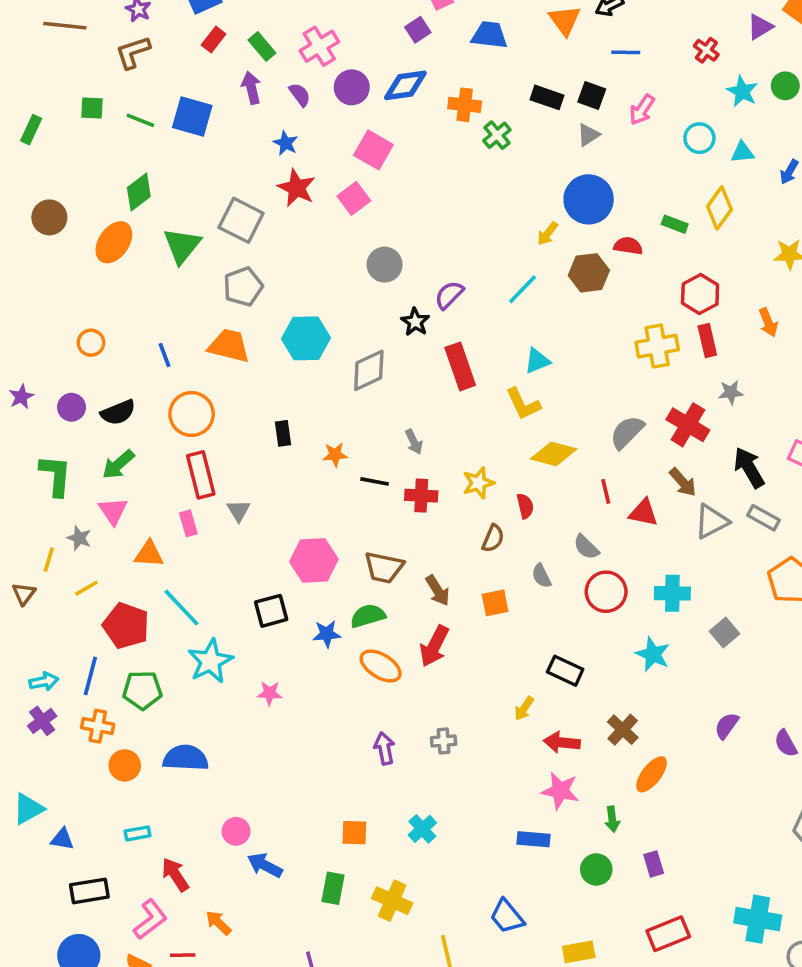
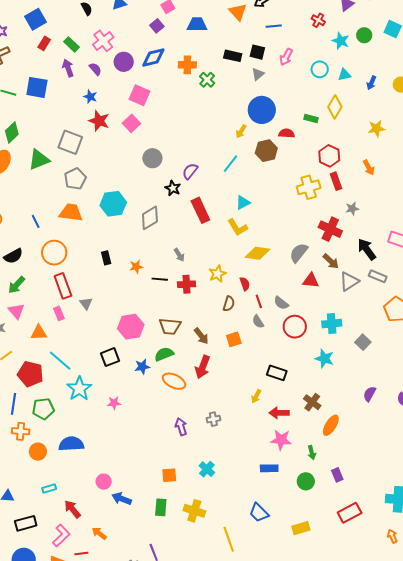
green triangle: (182, 246) -> (39, 160), turned 35
gray semicircle: (627, 432) -> (299, 253), moved
red line: (606, 491) -> (259, 301), moved

